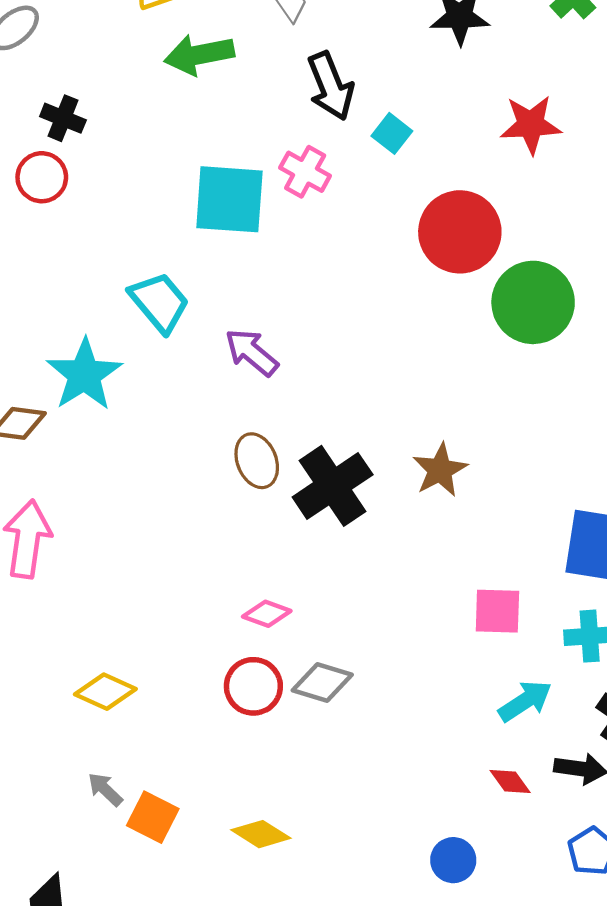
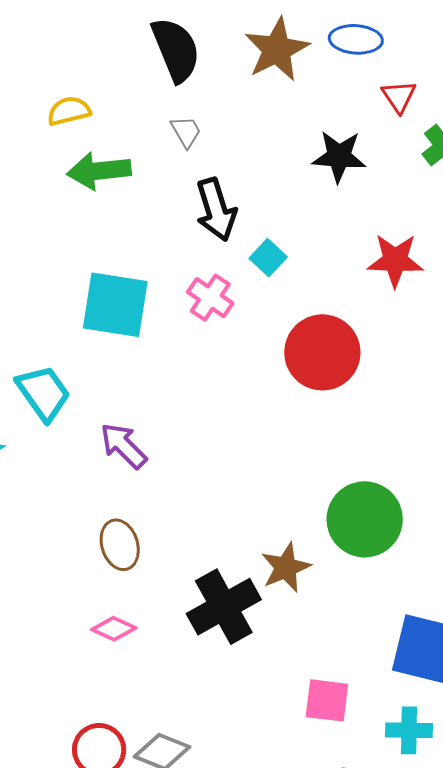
pink cross: (305, 172) -> (210, 298), moved
green circle: (533, 302) -> (365, 519), moved
black cross: (333, 486) -> (224, 607), moved
pink diamond: (267, 614) -> (114, 629), moved

